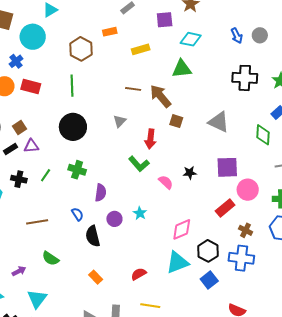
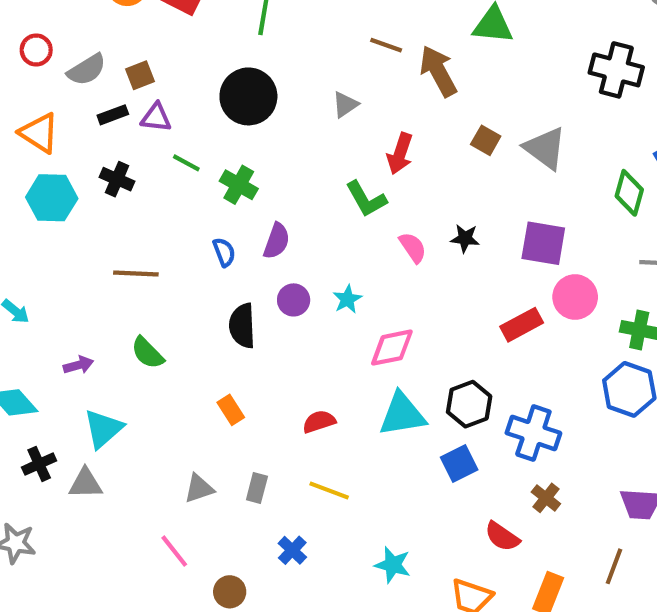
brown square: (176, 121) -> (486, 140), moved
green line: (46, 175) -> (186, 163), moved, turned 72
blue semicircle: (77, 214) -> (224, 252), moved
pink diamond: (182, 229) -> (392, 348), moved
brown cross: (245, 230) -> (546, 498), moved

